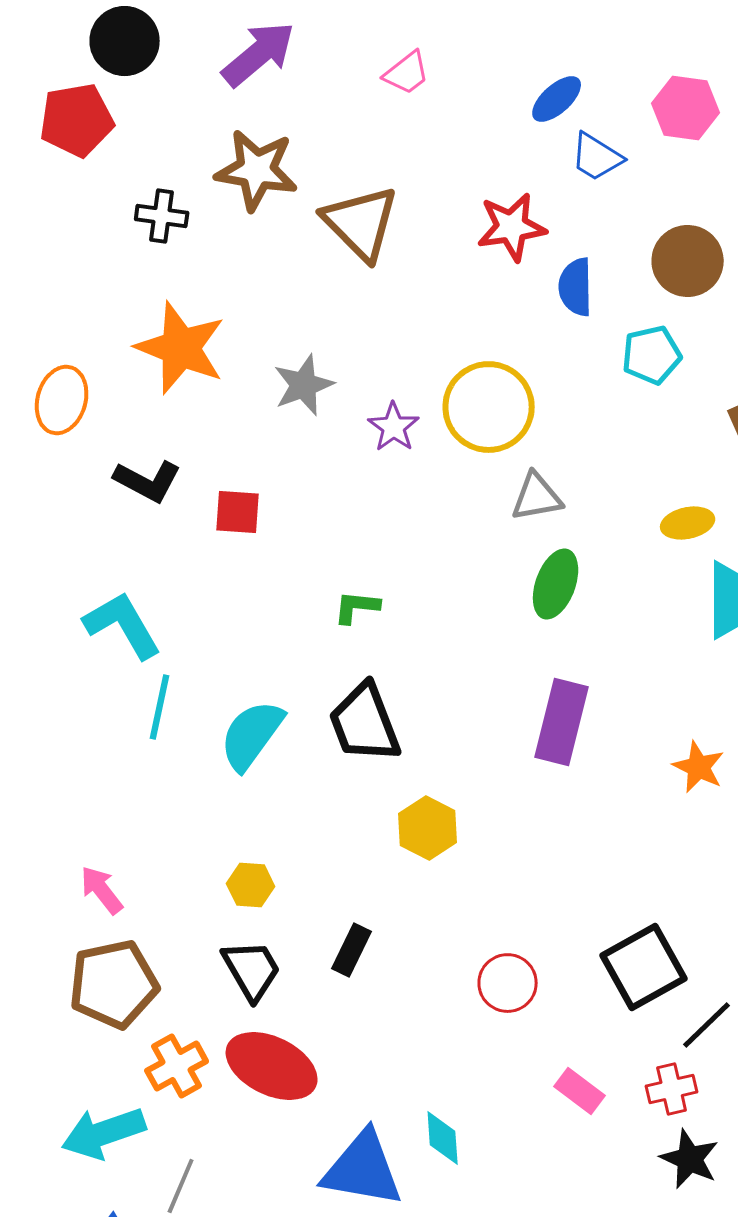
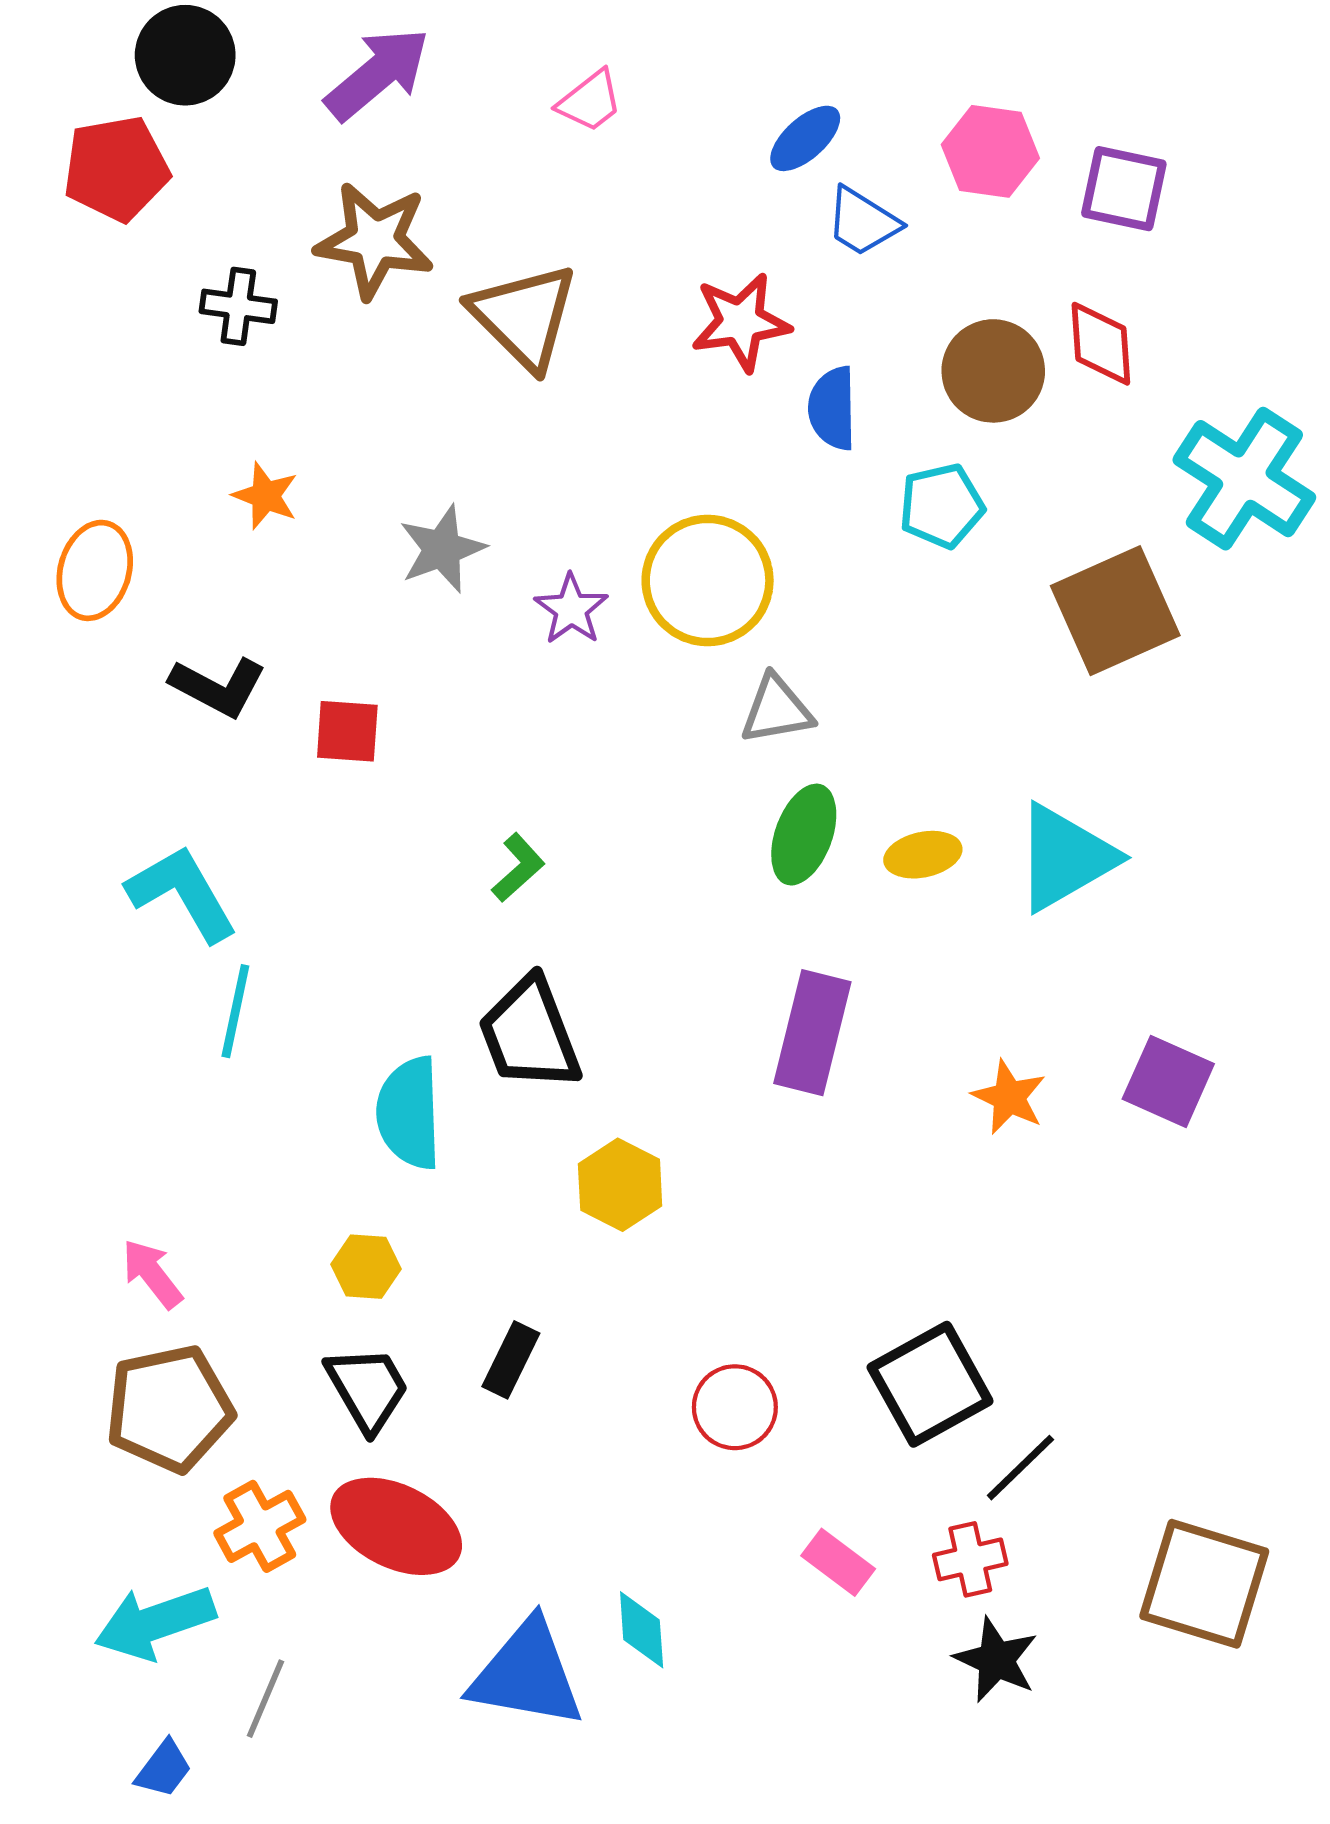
orange star: (181, 348) -> (266, 496), size x0.5
yellow ellipse: (688, 523) -> (923, 855), moved
green L-shape: (357, 607) -> (518, 868), turned 132
cyan semicircle: (252, 735) -> (409, 1113), moved, turned -38

